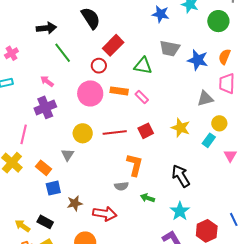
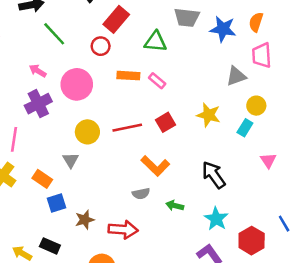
pink circle: (90, 93) -> (77, 84), moved
pink triangle: (230, 156) -> (268, 160), moved
orange L-shape: (135, 165) -> (155, 166), turned 125

